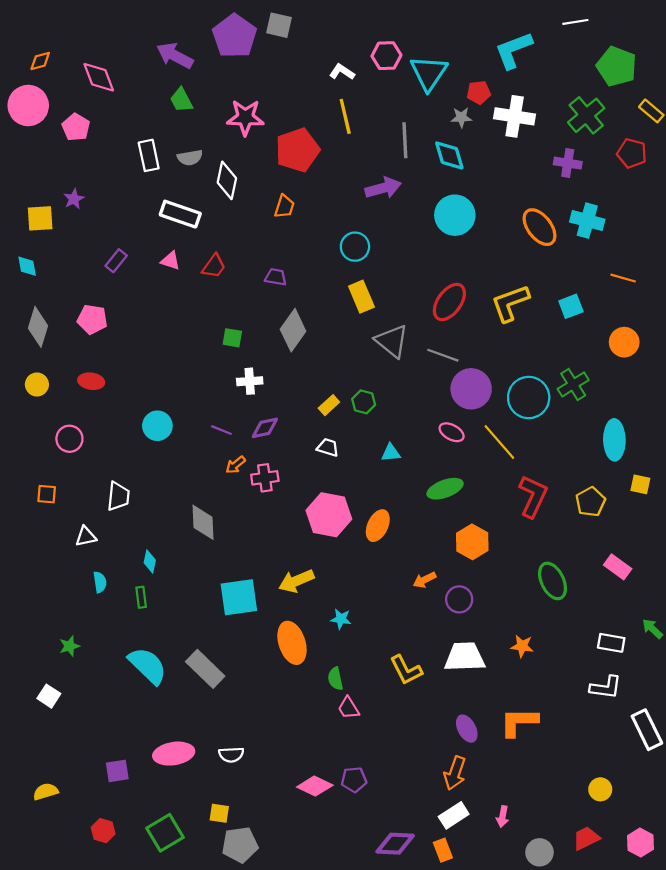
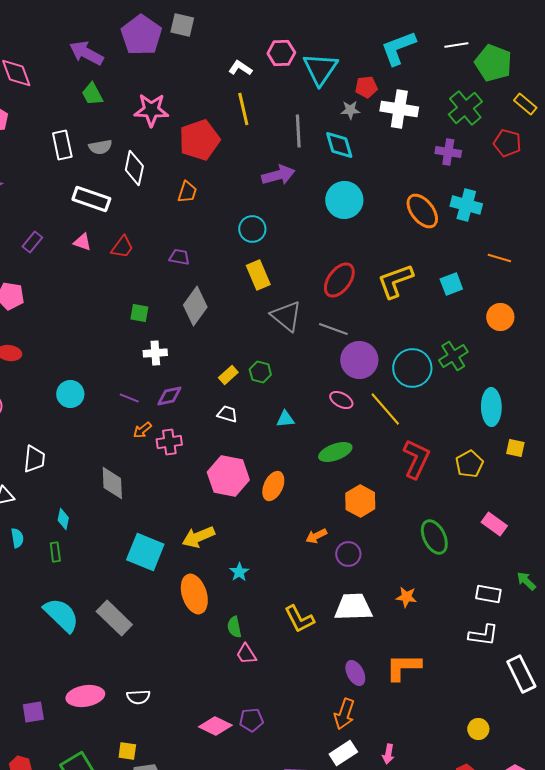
white line: (575, 22) -> (456, 45), moved
cyan square: (239, 597) -> (145, 552), turned 30
cyan star: (341, 619) -> (239, 572), turned 30

